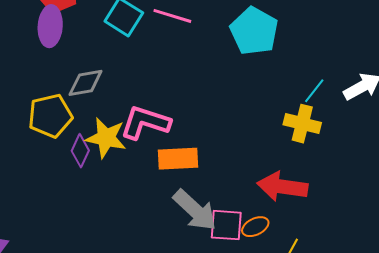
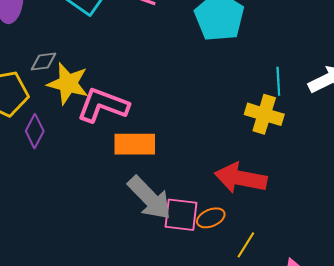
gray diamond: (86, 83) -> (44, 62), size x0.7
cyan line: (314, 91) -> (278, 81), turned -44
yellow star: (106, 138) -> (68, 84), moved

